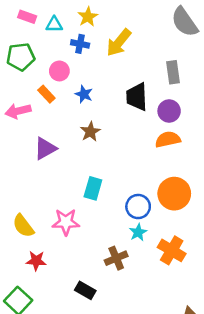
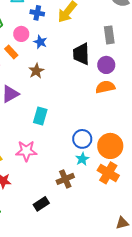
blue star: (84, 94) -> (40, 42), moved
brown star: (90, 132) -> (36, 71), moved
cyan rectangle: (93, 188) -> (40, 116), moved
orange circle: (174, 194) -> (110, 146), moved
black rectangle: (85, 290) -> (41, 204), turned -63

